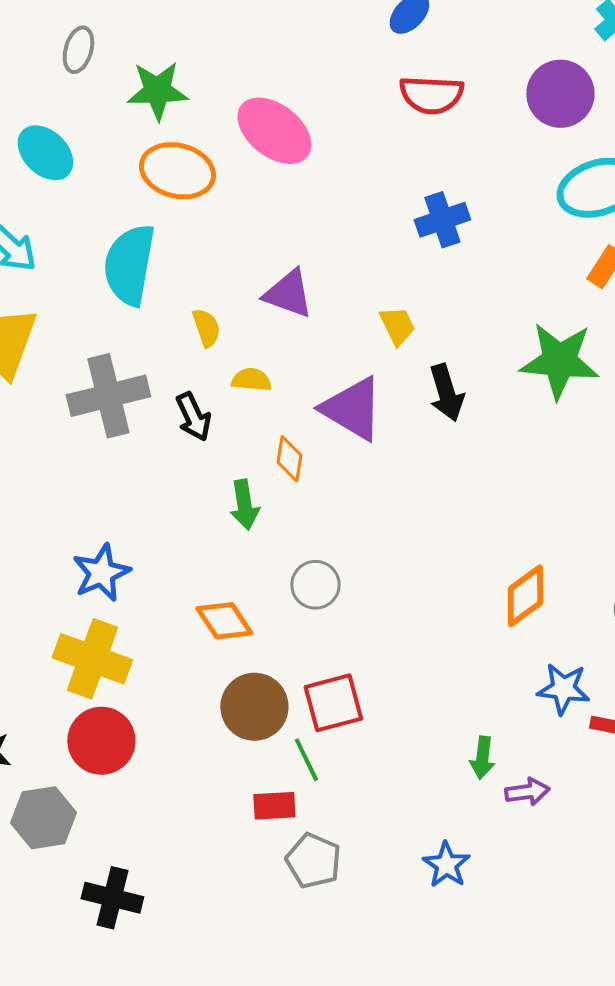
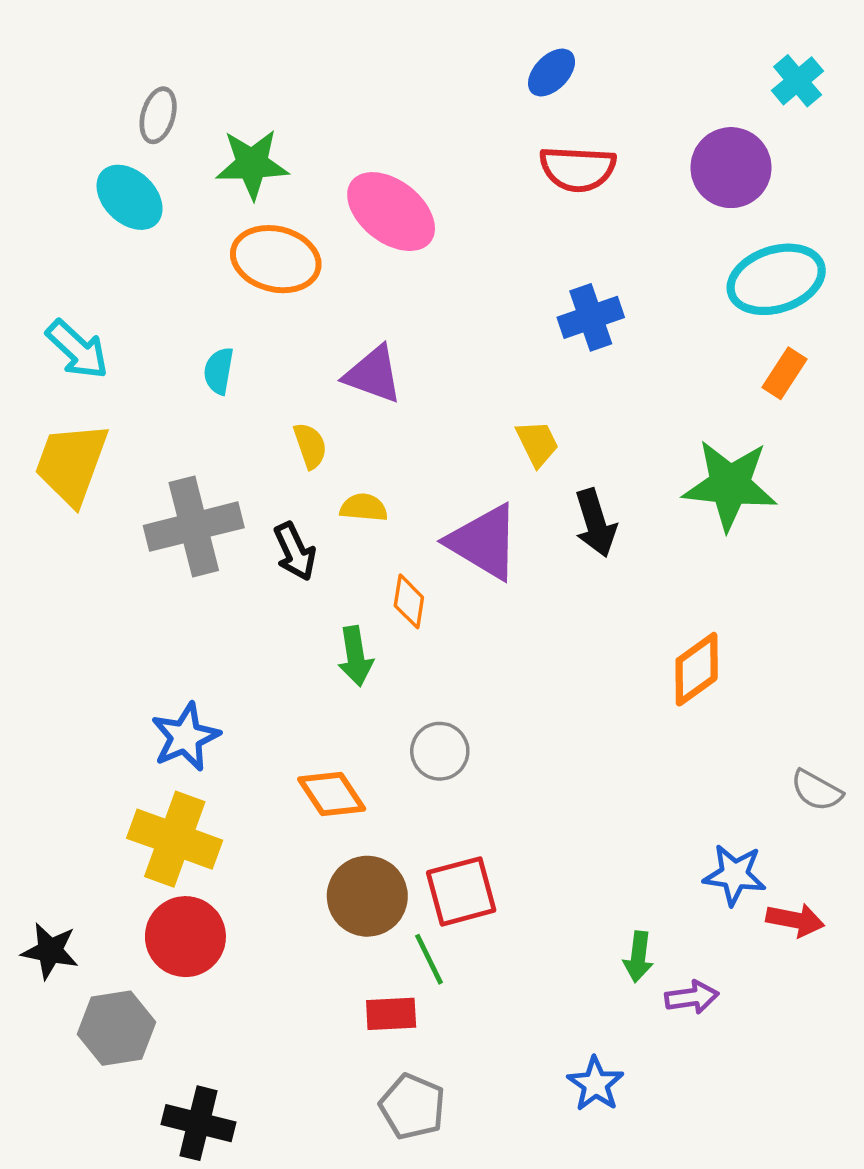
cyan ellipse: (45, 153) -> (130, 197), moved
cyan semicircle: (129, 265) -> (219, 371), size x0.5
purple triangle: (288, 294) -> (373, 374), moved
orange diamond: (525, 596) -> (697, 669), moved
gray pentagon: (313, 861) -> (412, 1107), moved

